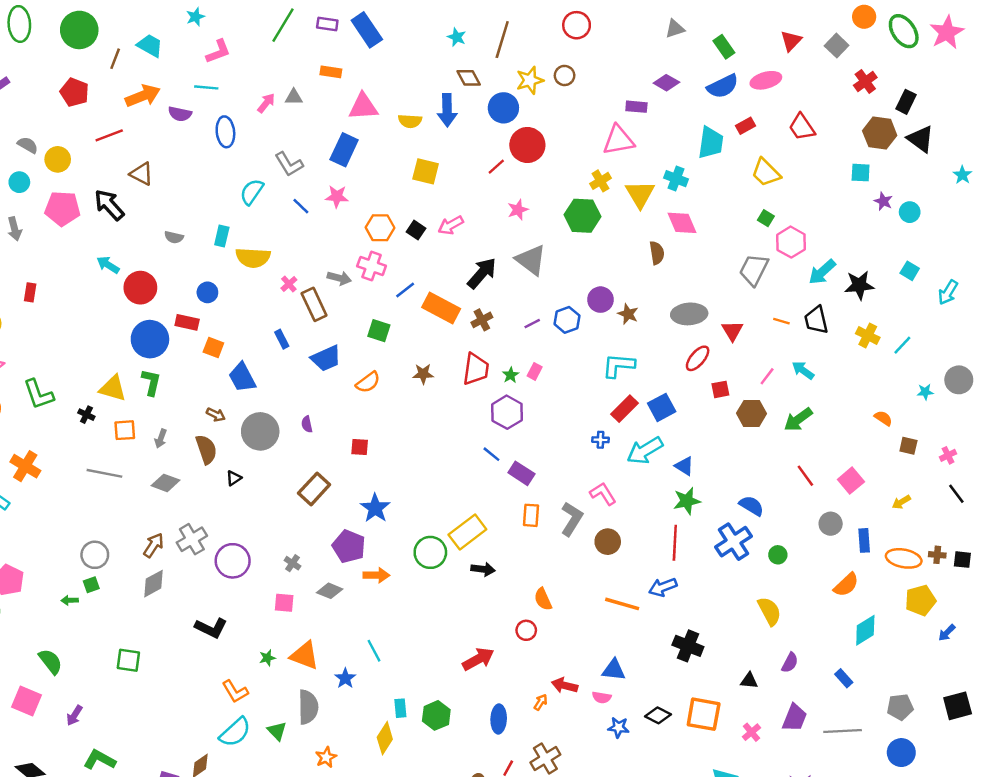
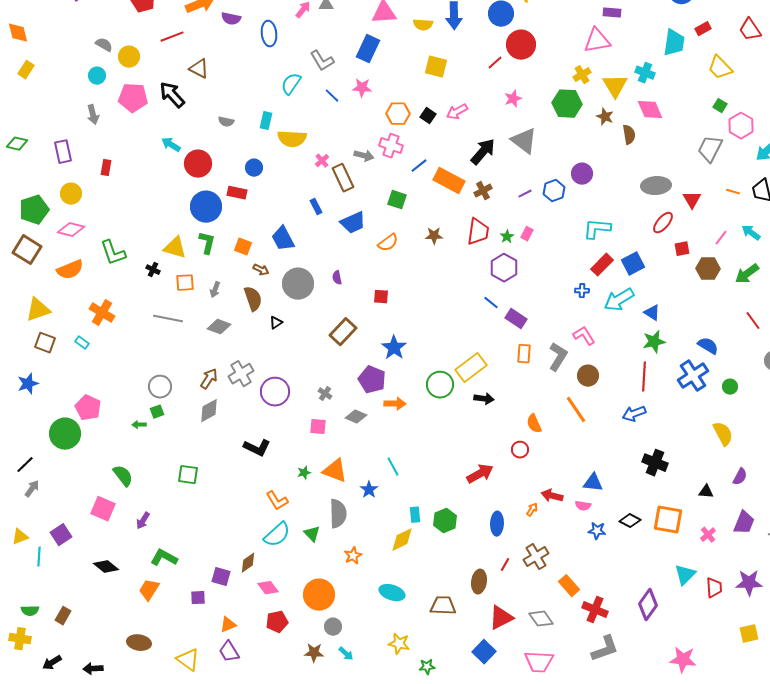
brown star: (628, 314) -> (605, 117), moved
orange square: (213, 348) -> (243, 247), moved
orange line: (622, 604) -> (576, 410), moved, turned 40
yellow diamond: (385, 738) -> (402, 540), turned 32

